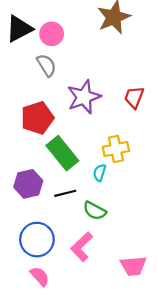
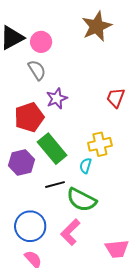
purple star: (84, 97) -> (57, 98), moved, size x0.7
purple hexagon: (28, 184) -> (21, 162), moved
green semicircle: (95, 211) -> (81, 200), size x1.4

